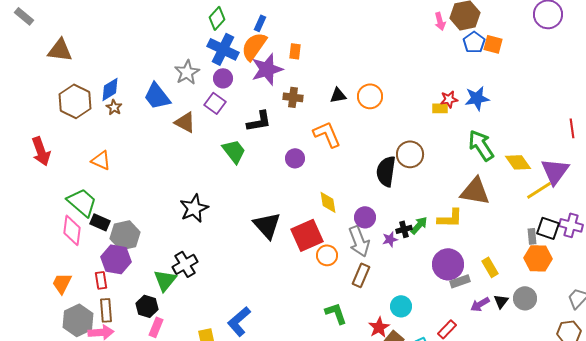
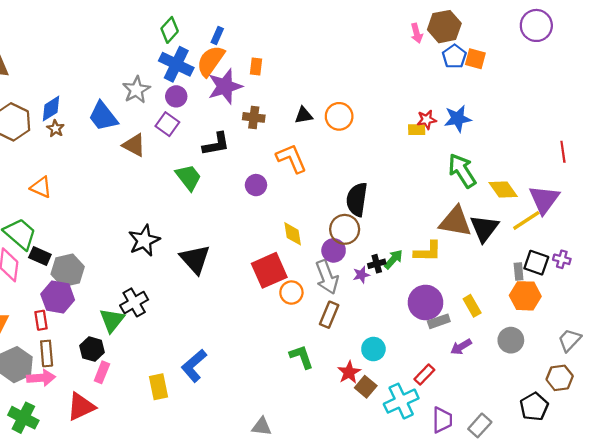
brown circle: (410, 154) -> (345, 229), moved
black triangle: (267, 225) -> (195, 259), moved
purple cross: (571, 225) -> (562, 259), size x0.7
black triangle: (501, 301) -> (484, 228), moved, size x1.8

